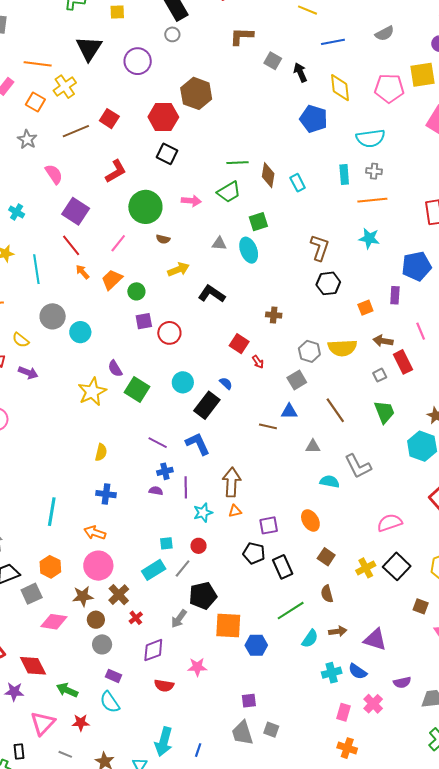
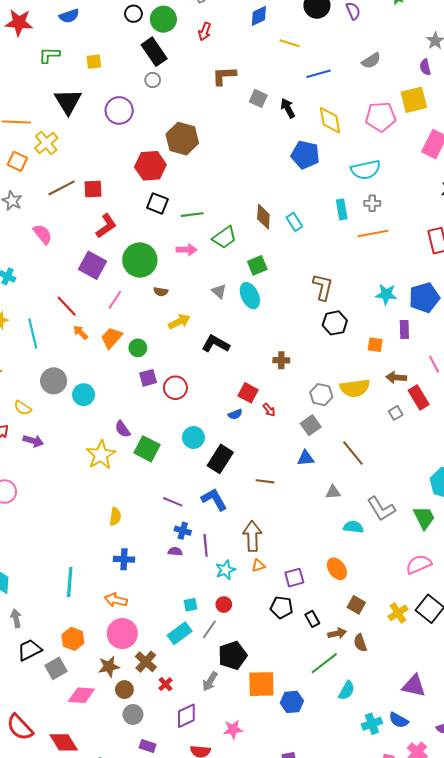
red square: (109, 119) -> (93, 189), moved, turned -30
green line: (237, 163) -> (192, 215), moved
purple square: (76, 211) -> (93, 265), moved
cyan star: (369, 238) -> (386, 294), moved
gray triangle: (219, 243) -> (219, 291), turned 42
orange square: (365, 308) -> (375, 345), turned 35
blue semicircle: (226, 383) -> (235, 414), moved, turned 120
green trapezoid: (384, 412) -> (424, 518), moved
brown line: (268, 426) -> (265, 481), moved
blue cross: (165, 471) -> (183, 531), turned 35
black rectangle: (283, 567) -> (312, 619), size x0.7
brown arrow: (338, 631) -> (337, 633), moved

